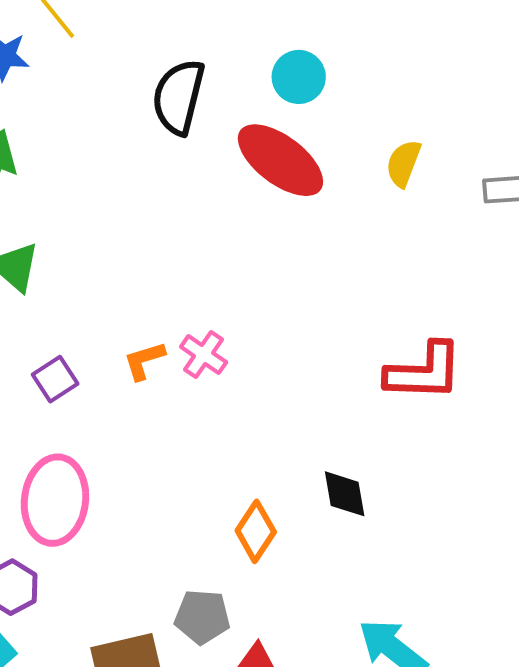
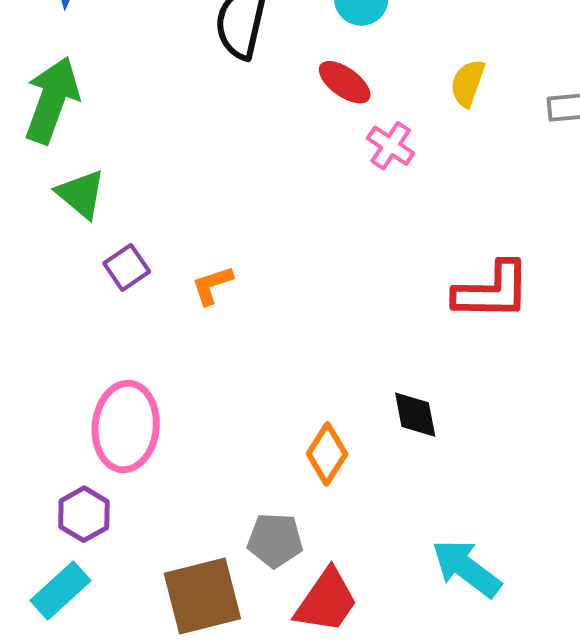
red ellipse: (280, 160) -> (345, 82), size x0.6
pink cross: (204, 354) -> (391, 146), moved
purple square: (55, 379) -> (127, 267), moved

